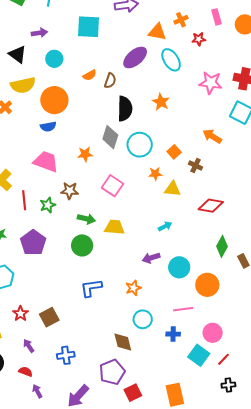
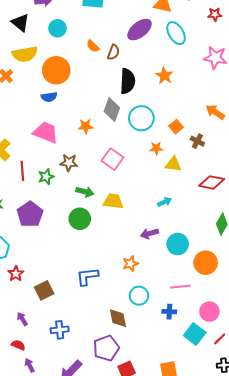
red star: (199, 39) -> (215, 14), moved
orange semicircle: (90, 75) -> (93, 46), turned 72
blue L-shape: (91, 288) -> (87, 276), moved
red star: (20, 314) -> (16, 274), moved

